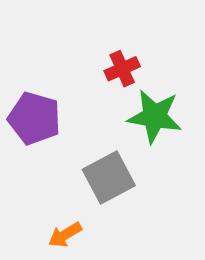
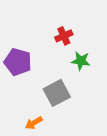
green star: (155, 116) -> (81, 61), size x0.7

